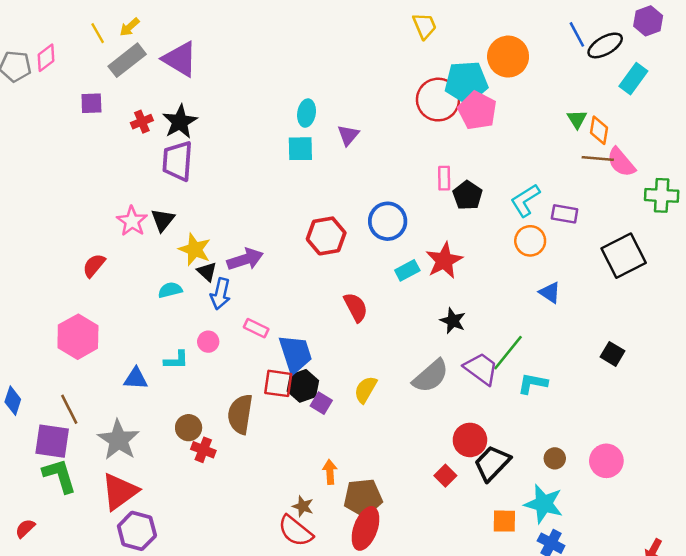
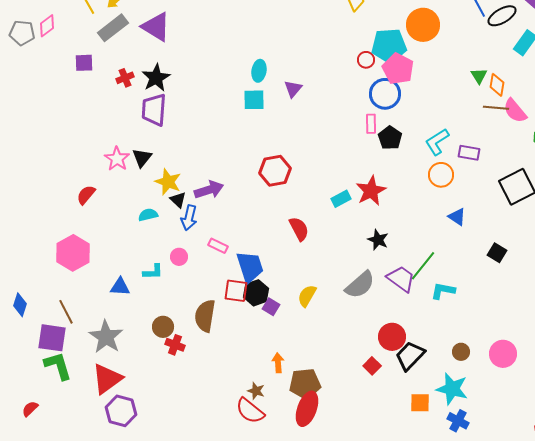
red circle: (438, 100) -> (366, 60), size x0.5
blue circle: (388, 221) -> (385, 94), moved
black square: (613, 354) -> (497, 253), moved

